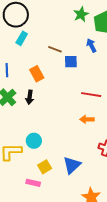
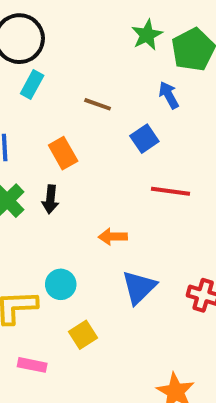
blue square: (71, 62) -> (144, 139), moved, turned -32
orange arrow: (87, 119) -> (113, 237), moved
blue triangle: (72, 165) -> (139, 287), moved
pink rectangle: (33, 183) -> (32, 365), moved

